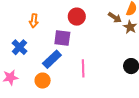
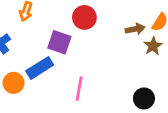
brown arrow: (115, 17) -> (135, 29), turned -56
orange circle: (43, 81) -> (14, 83), moved

